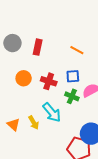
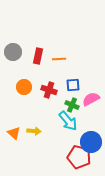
orange line: (77, 50) -> (59, 59), moved, turned -32
cyan arrow: (52, 112) -> (68, 121), moved
yellow arrow: (34, 123) -> (34, 131), turned -56

